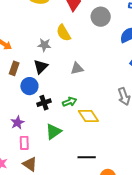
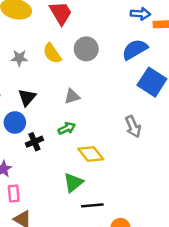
gray circle: (101, 17) -> (86, 49), moved
gray star: (44, 45) -> (19, 58), moved
green arrow: (69, 102) -> (67, 128), moved
green triangle: (53, 132) -> (73, 182), moved

